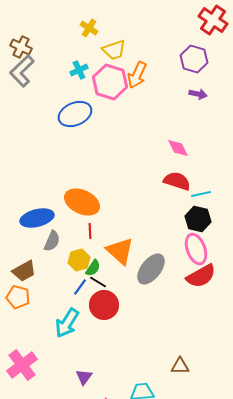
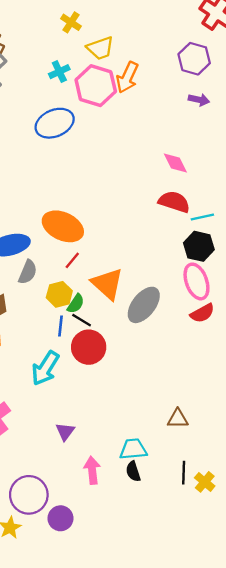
red line: (90, 231) -> (72, 260), turned 42
red semicircle: (201, 276) -> (202, 313), size x0.7
blue line: (80, 287) -> (60, 326), turned -30

